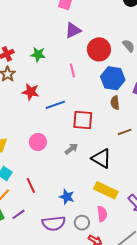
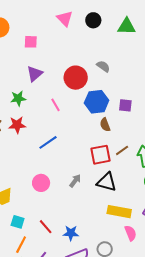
purple triangle: (73, 30) -> (35, 74), moved
red star: (31, 92) -> (17, 125), moved
red square: (83, 120) -> (100, 155), moved
blue star: (67, 197) -> (71, 233), moved
pink semicircle: (102, 214) -> (131, 233), moved

